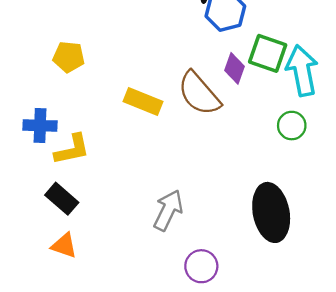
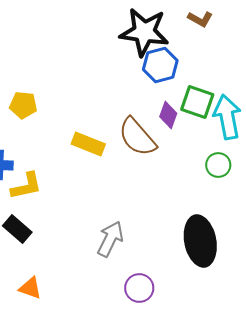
orange triangle: (64, 246) -> (30, 288), moved

